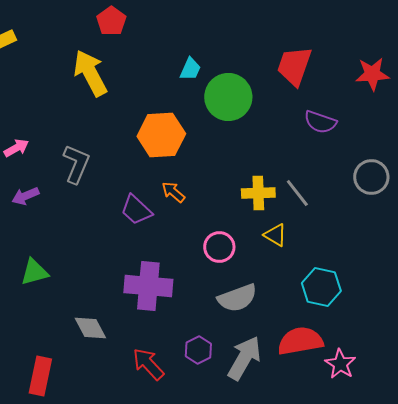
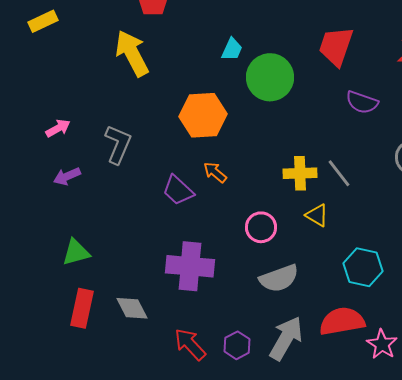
purple hexagon: (198, 350) -> (237, 345), moved
red rectangle: (40, 376) -> (82, 308), moved

